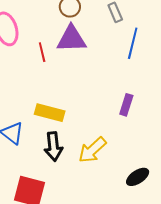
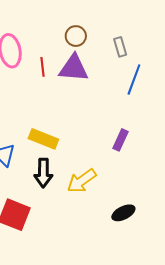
red line: (42, 52) -> (43, 67), moved

